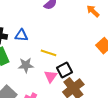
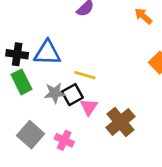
blue triangle: (21, 35) -> (47, 53), size x1.5
black square: (64, 70) -> (72, 95), moved

